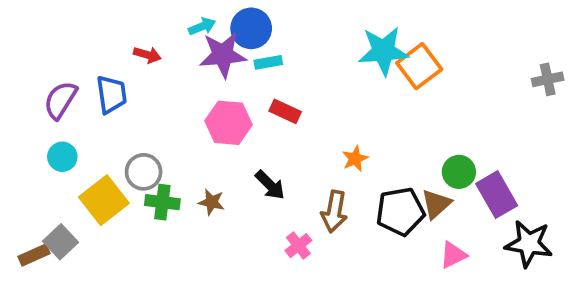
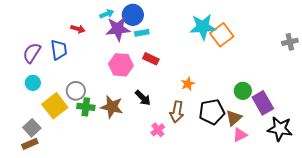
brown star: (212, 202) -> (112, 107), size x1.6
brown triangle: (436, 204) -> (234, 118), moved
brown rectangle: (34, 255) -> (30, 144), moved

